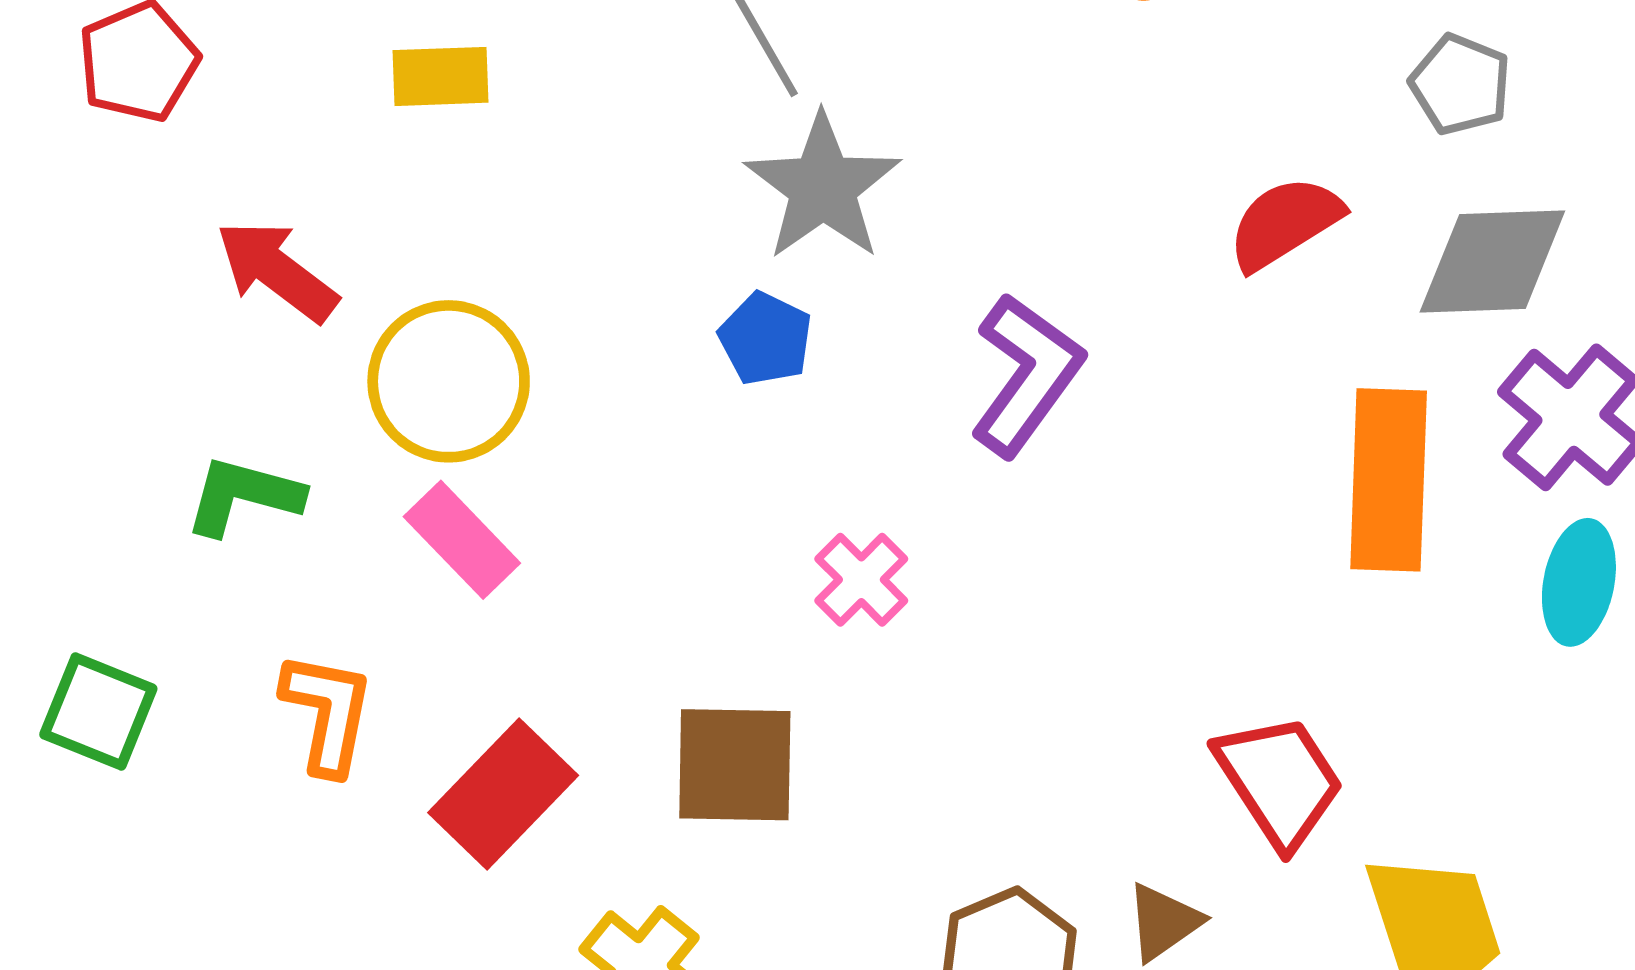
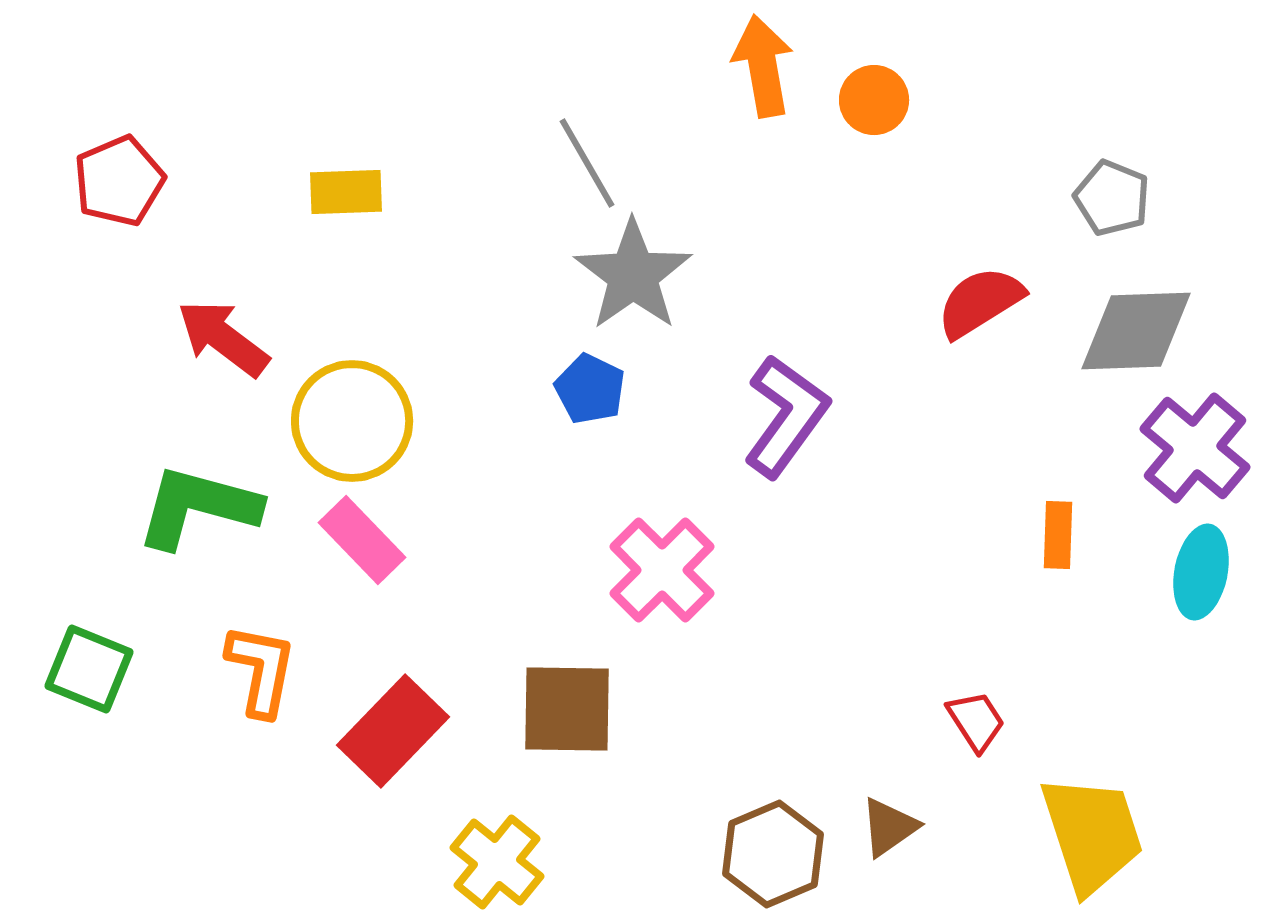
orange rectangle: (1389, 480) -> (1058, 535), moved, size x0.5
green L-shape: (244, 496) -> (198, 507), size x1.4
pink cross: (861, 580) -> (662, 570), size x1.5
red trapezoid: (1279, 781) -> (976, 721), size x0.6

